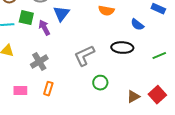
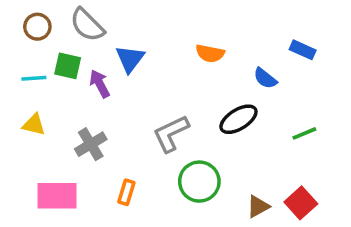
black ellipse: (122, 48) -> (238, 119), turned -35
green circle: (100, 83) -> (199, 182), size x1.5
orange rectangle: (48, 89) -> (126, 192), moved
pink rectangle: (20, 91) -> (57, 196), size x1.6

